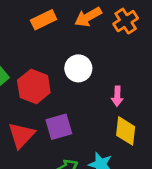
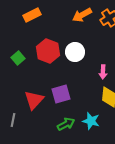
orange rectangle: (44, 20) -> (32, 15), moved
red hexagon: (34, 86) -> (48, 51), moved

